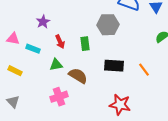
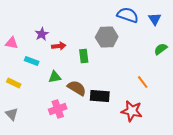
pink triangle: (13, 39) -> (12, 43), moved
red arrow: (60, 42) -> (59, 46), moved, turned -72
black rectangle: (114, 66) -> (100, 96), moved
red star: (120, 105) -> (132, 111), moved

